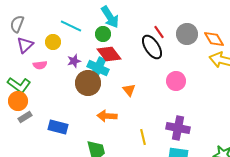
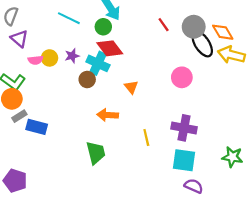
yellow circle: (53, 42) -> (50, 58), moved
purple triangle: (25, 45) -> (19, 39), turned -36
black ellipse: (152, 47) -> (202, 44), moved
brown circle: (88, 83) -> (87, 79), size x0.6
blue rectangle: (58, 127) -> (37, 127), moved

